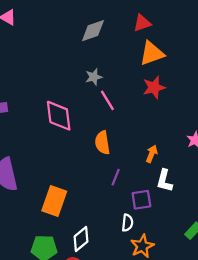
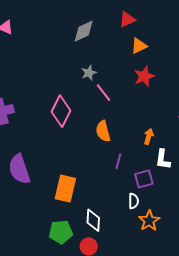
orange triangle: (152, 53) -> (139, 46), size x0.7
pink diamond: (59, 116) -> (61, 111), turned 40
white diamond: (81, 239) -> (93, 220), turned -40

